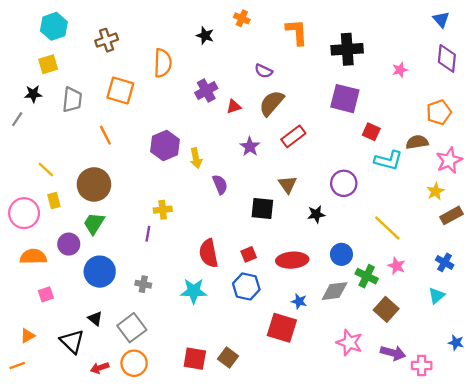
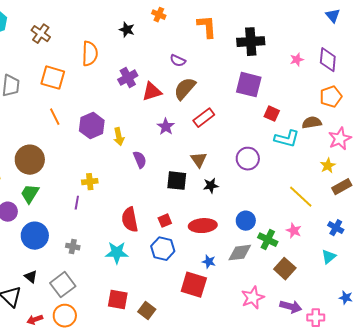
brown cross: (107, 40) -> (41, 34), turned -36
purple diamond: (447, 58) -> (328, 60), moved
red triangle: (234, 107) -> (152, 92), size x1.5
orange line: (105, 135) -> (55, 117), moved
black star: (316, 214) -> (211, 186), moved
yellow line: (387, 228) -> (301, 197), moved
pink star: (349, 343) -> (253, 298), turned 30
red square: (195, 359) -> (118, 300), moved

